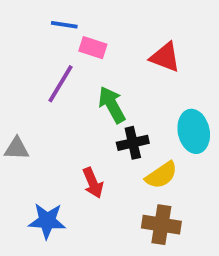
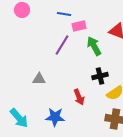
pink rectangle: (93, 48) -> (79, 26), turned -32
green arrow: (112, 105) -> (94, 46), moved

